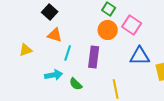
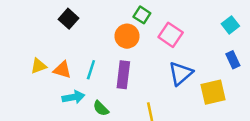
orange circle: (108, 30) -> (127, 36), moved
orange triangle: (55, 35) -> (62, 70), moved
blue triangle: (140, 56) -> (181, 73), turned -40

